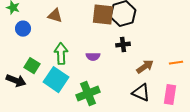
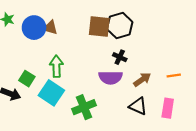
blue circle: (23, 29) -> (34, 28), moved, size x1.5
black cross: (123, 45) -> (120, 57), turned 32
purple semicircle: (93, 57) -> (111, 78), moved, size x1.6

